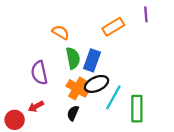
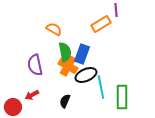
purple line: (146, 14) -> (116, 10), moved
orange cross: (77, 88) -> (68, 66), moved
cyan line: (113, 97) -> (101, 87), turned -40

